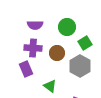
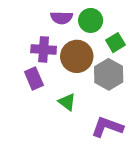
purple semicircle: (35, 25) -> (62, 18), moved
brown circle: (57, 53) -> (77, 56), size x1.5

